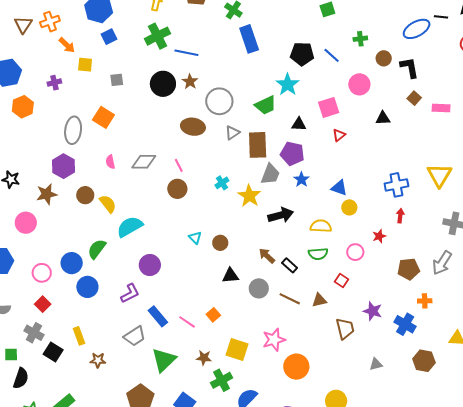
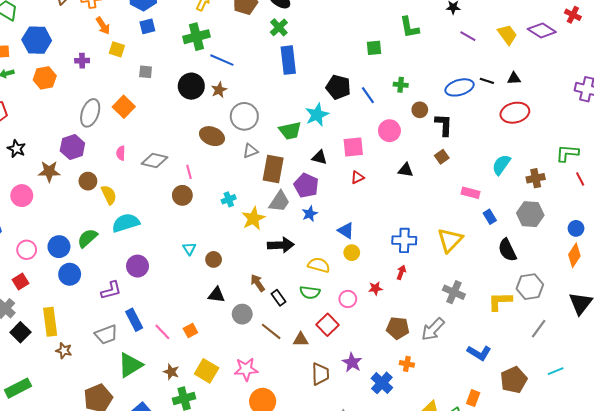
pink rectangle: (441, 108) -> (471, 193), moved
red square: (342, 281) -> (328, 325), size x1.5
yellow rectangle: (79, 336) -> (50, 322), size x1.5

